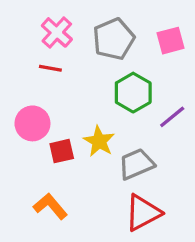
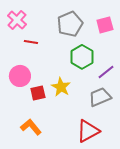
pink cross: (57, 32) -> (17, 20), moved
gray trapezoid: (136, 164) -> (100, 97), moved

